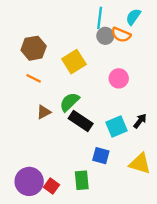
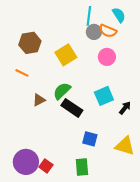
cyan semicircle: (133, 17) -> (119, 15), turned 112
orange line: (34, 78) -> (22, 73), moved
pink circle: (119, 78) -> (107, 57), moved
cyan square: (116, 127) -> (104, 96), moved
green rectangle: (82, 180) -> (82, 167), moved

